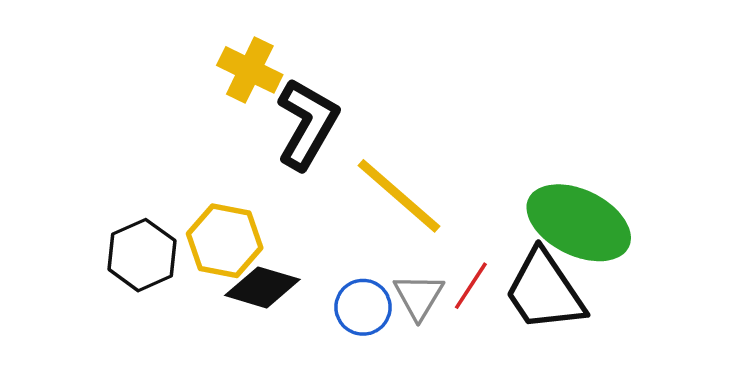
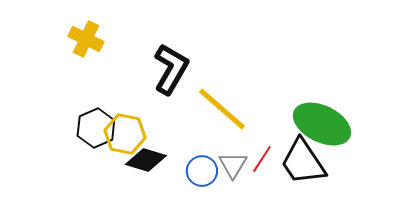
yellow cross: (250, 70) -> (86, 39), moved
black hexagon: (142, 255) -> (96, 128), moved

